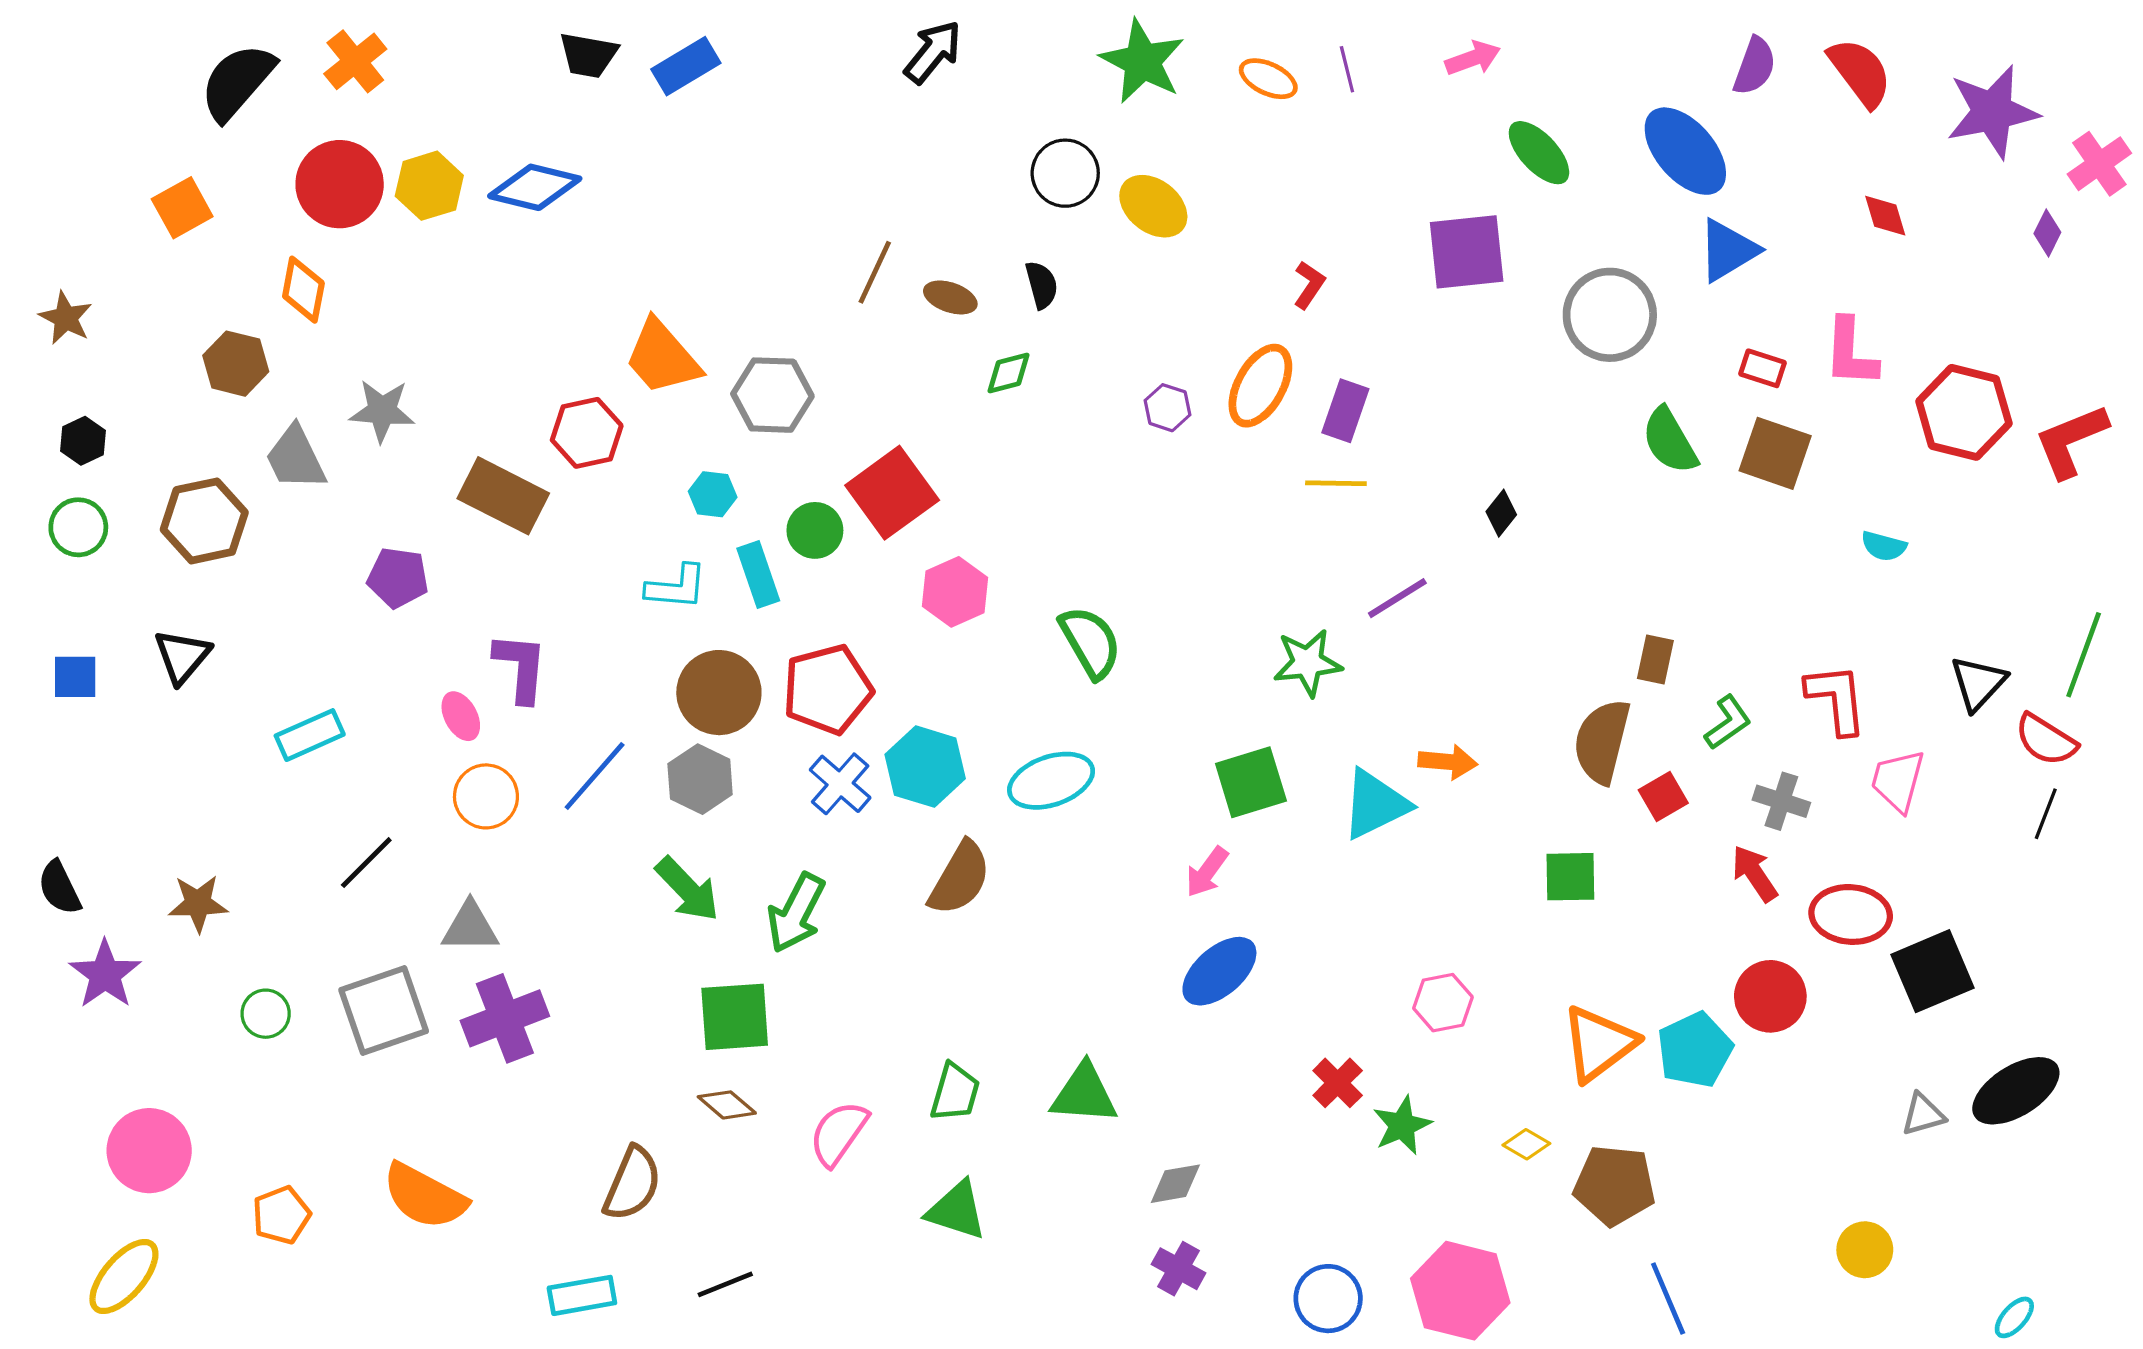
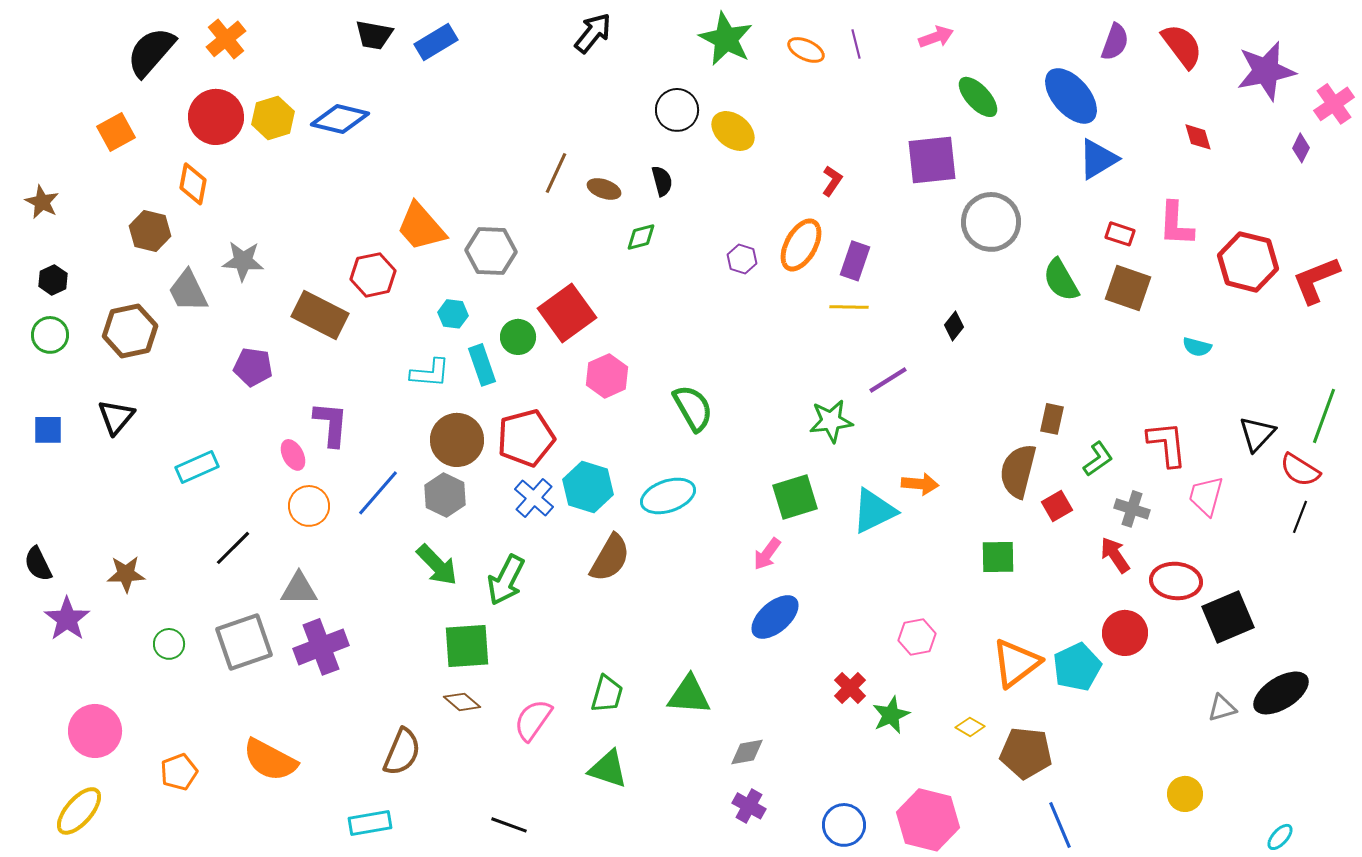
gray circle: (1610, 315) -> (991, 222), moved
black line: (725, 1284) -> (509, 825), moved, turned 42

